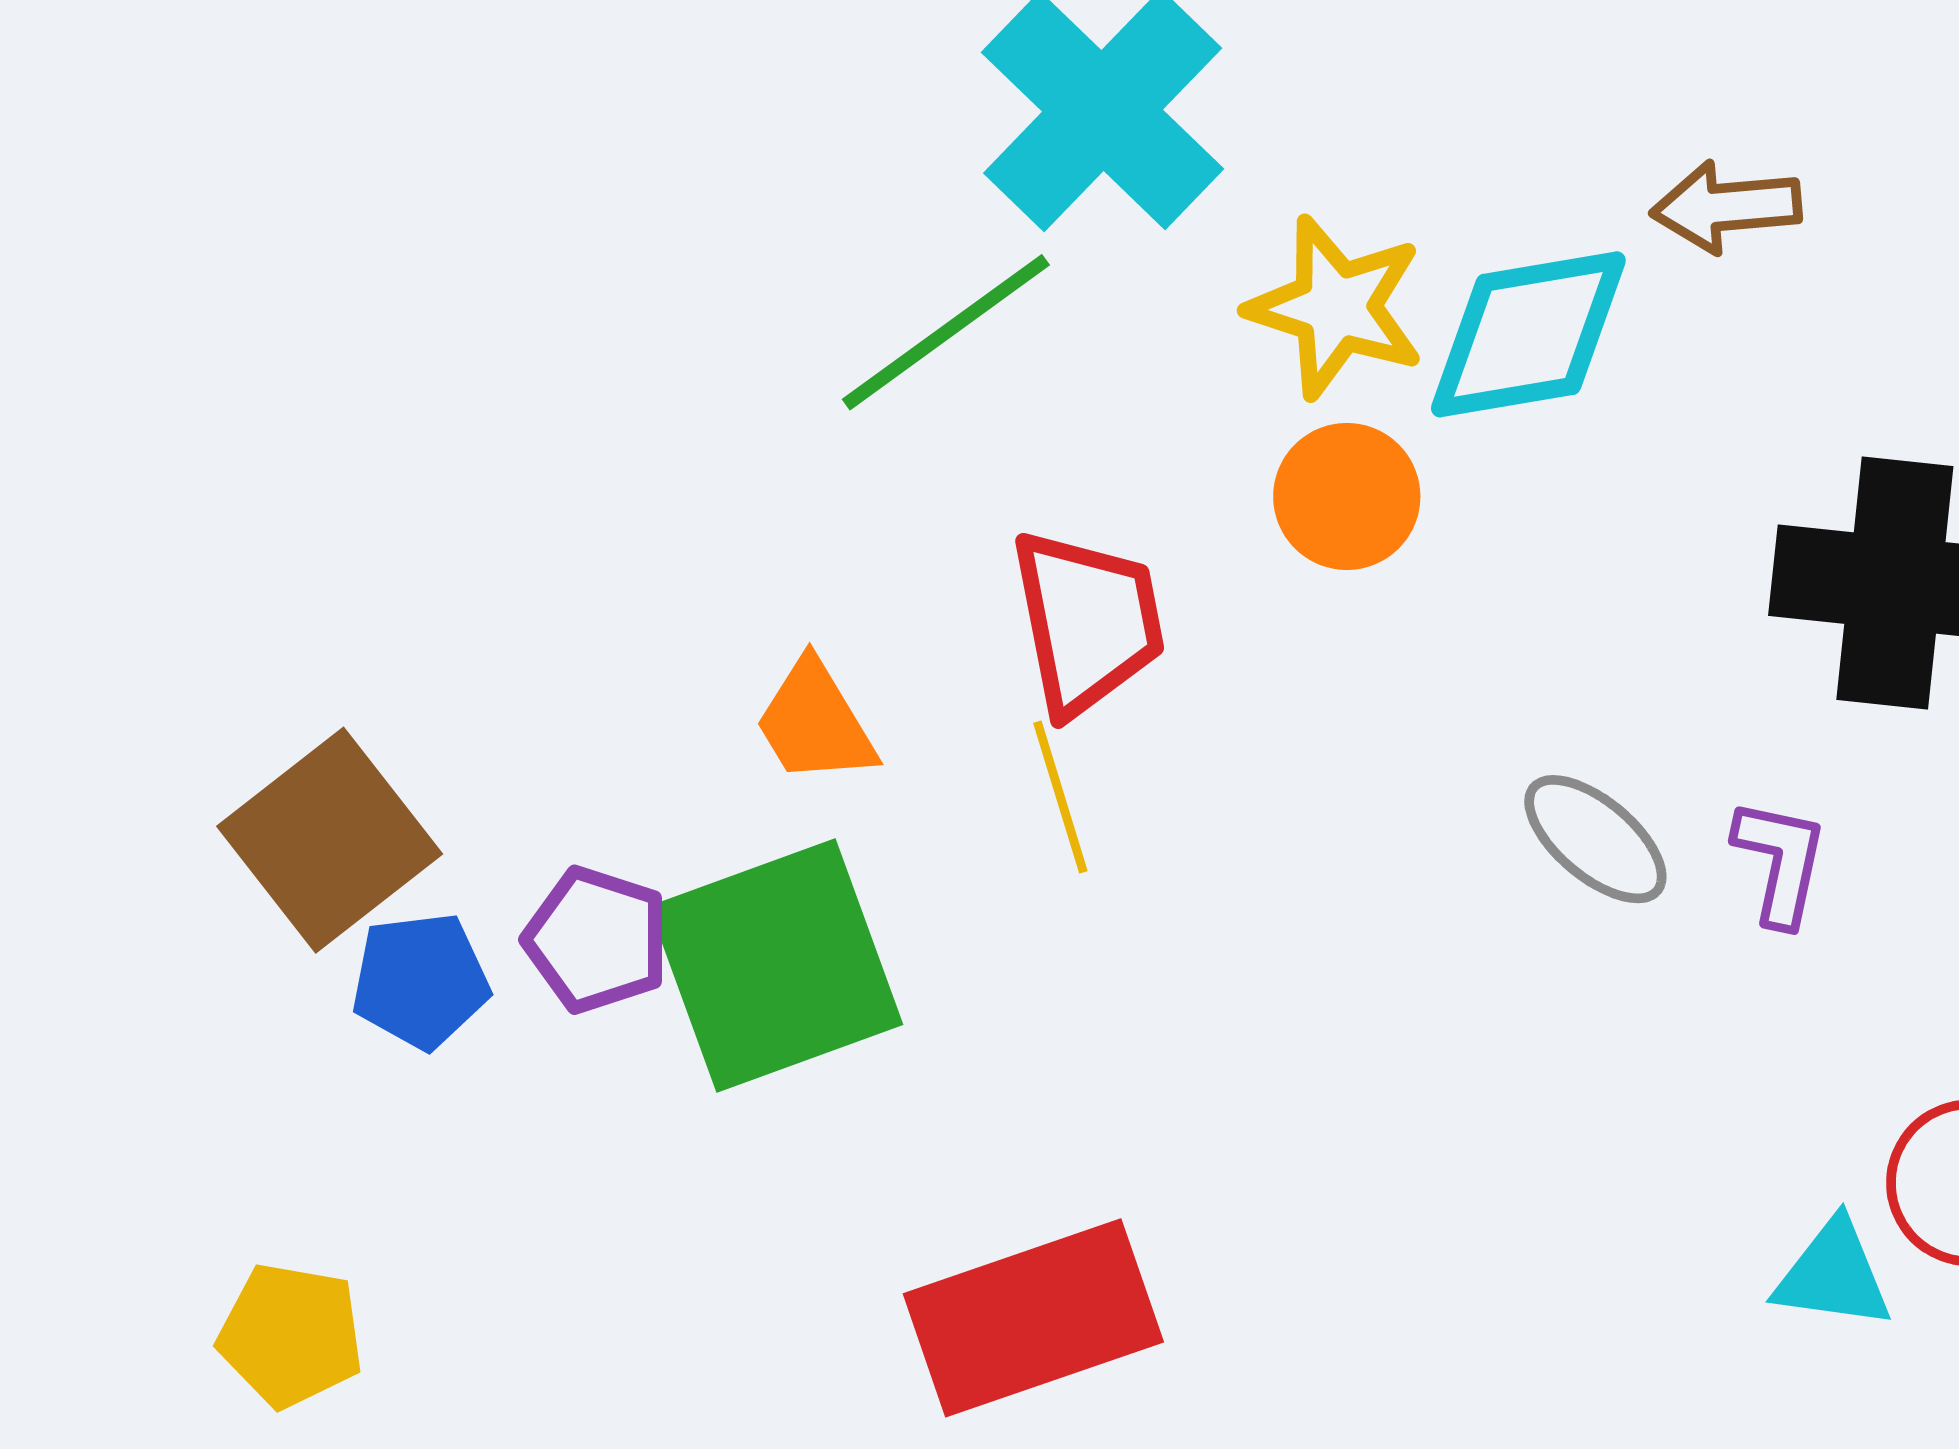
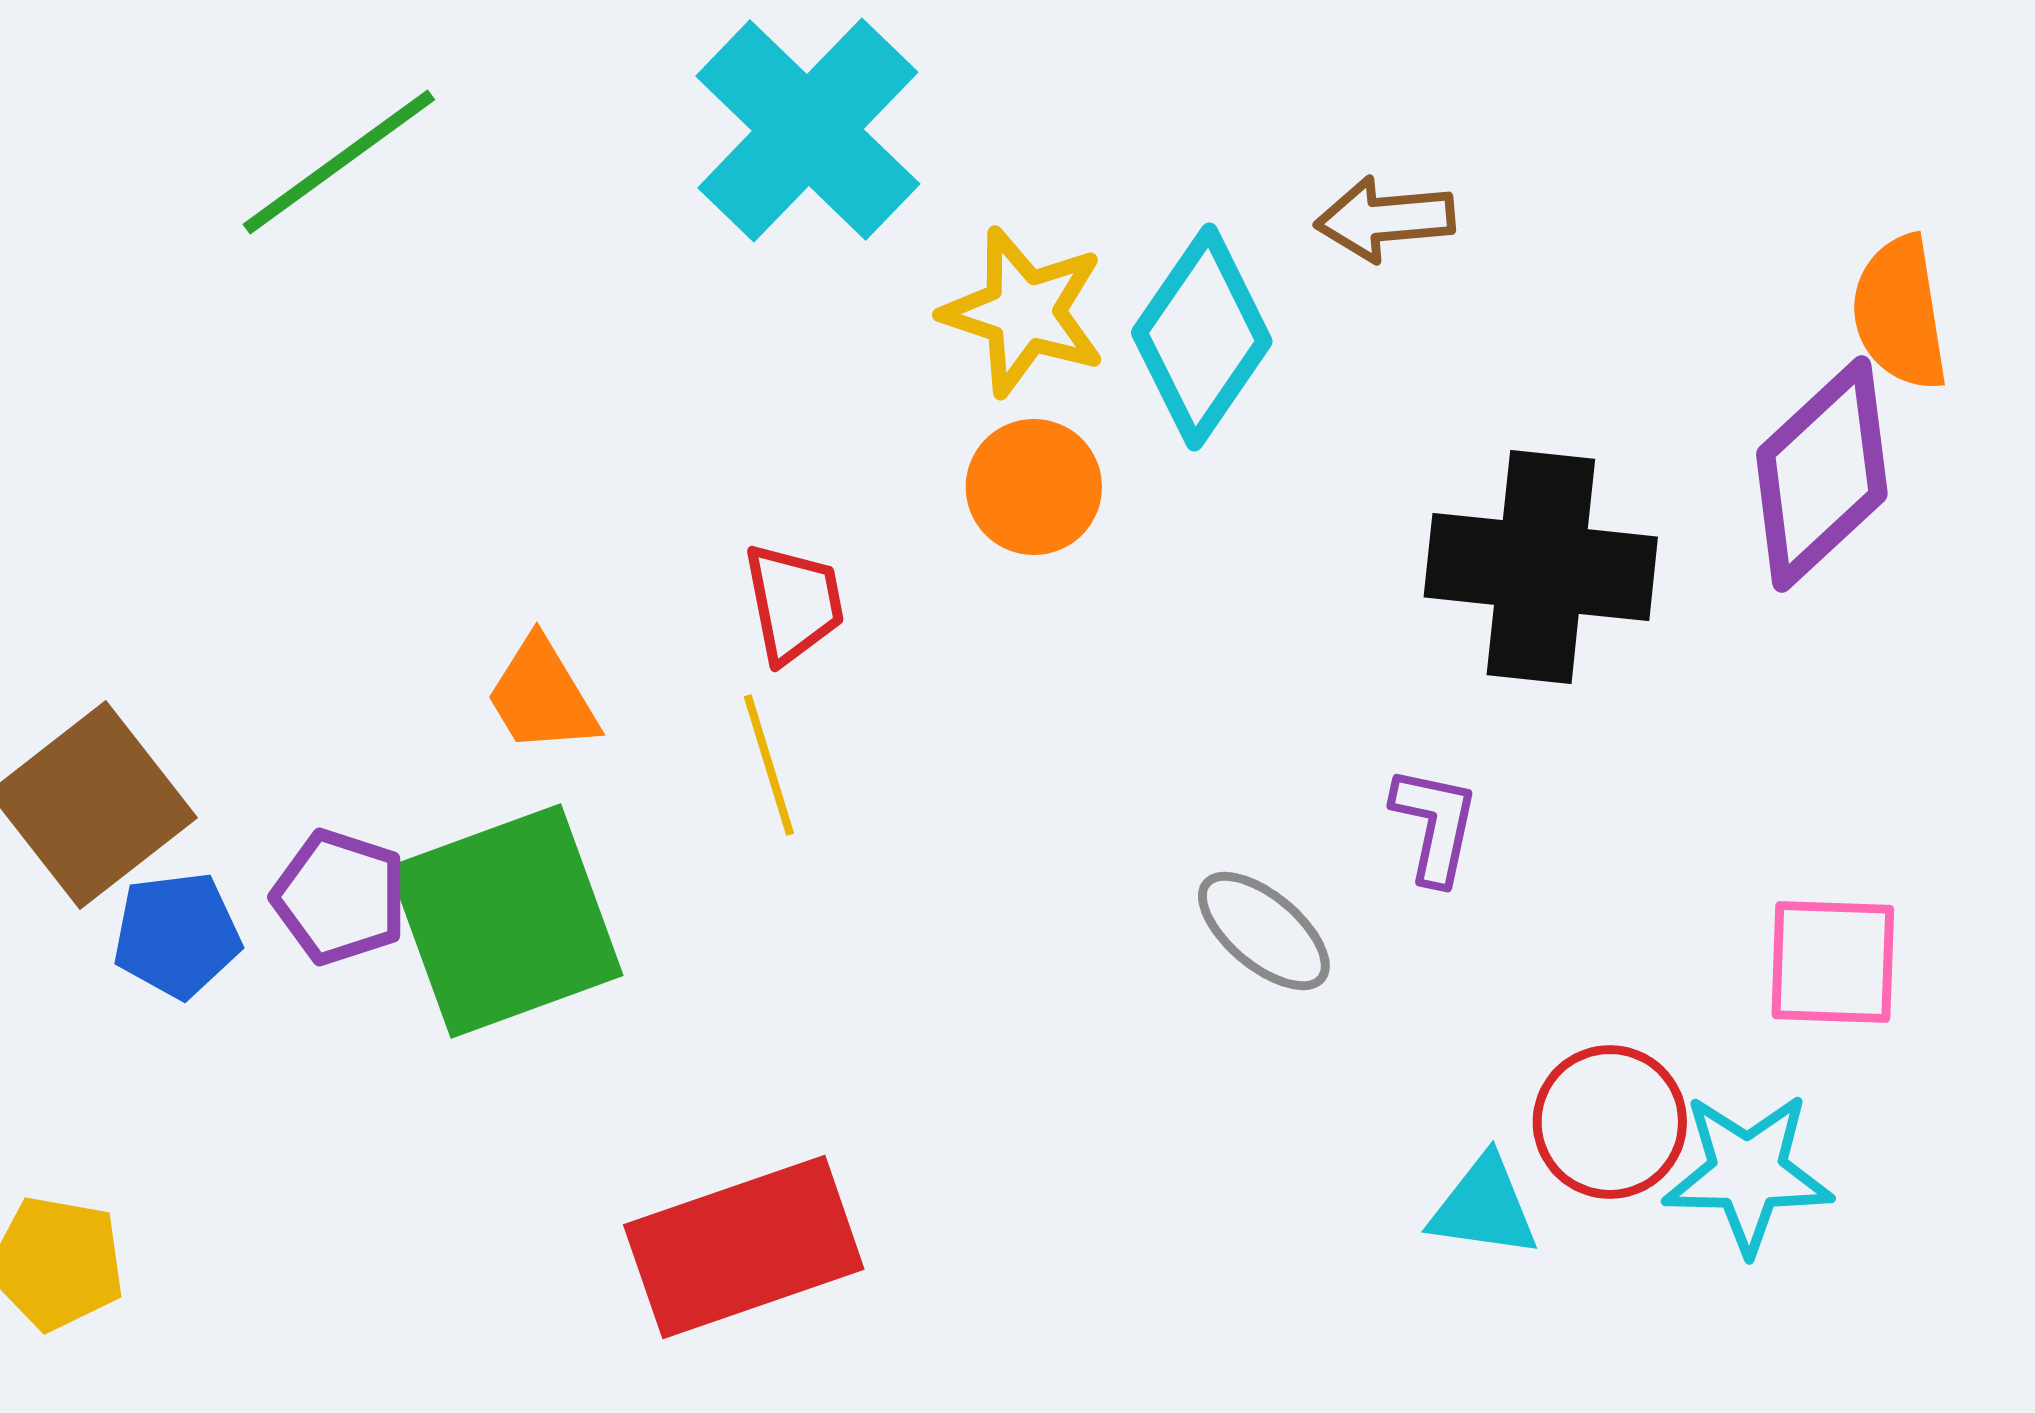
green line: (946, 332) -> (339, 162), moved
cyan diamond: (1528, 334) -> (1202, 337), turned -46
red trapezoid: (1087, 622) -> (794, 603), size x0.7
gray ellipse: (1595, 839) -> (1264, 931), moved

